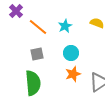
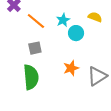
cyan circle: (71, 53) -> (76, 33), moved

